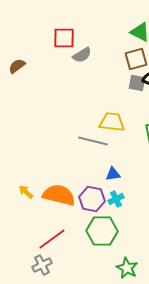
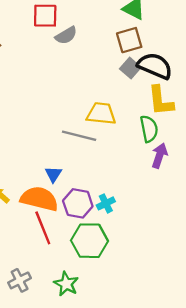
gray square: (137, 83) -> (130, 68), turned 30
blue triangle: (113, 174) -> (53, 174), moved, turned -49
red line: (52, 239) -> (43, 228), moved, turned -76
green star: (127, 268) -> (66, 284), moved

